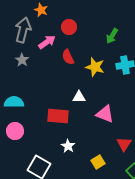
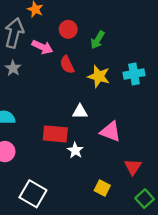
green arrow: (112, 36) -> (98, 40), moved
pink arrow: (47, 42) -> (42, 47), turned 60
white star: (68, 146) -> (75, 150), moved
yellow square: (98, 162) -> (102, 188), turned -32

